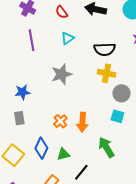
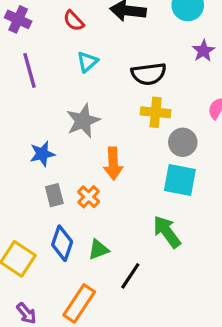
blue star: (22, 92) -> (42, 154), moved
cyan square: (117, 116) -> (180, 180), size x1.5
gray rectangle: (19, 118) -> (54, 195), moved
orange arrow: (82, 122) -> (113, 164), moved

